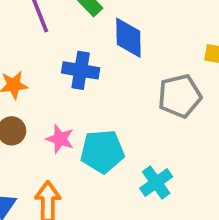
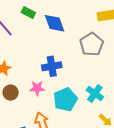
blue cross: (81, 70) -> (52, 66), moved
cyan pentagon: (102, 151) -> (65, 99), moved

